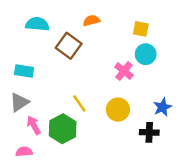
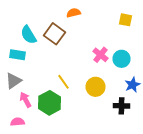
cyan semicircle: (37, 24) -> (28, 35), moved, turned -126
yellow square: (141, 29) -> (126, 20), moved
cyan circle: (146, 54) -> (122, 59), moved

